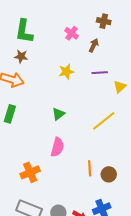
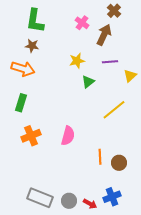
brown cross: (104, 21) -> (114, 11), turned 32
brown arrow: (94, 45) -> (104, 35), size x1.5
green triangle: (58, 114) -> (88, 82), moved
orange cross: (30, 172) -> (31, 136), moved

